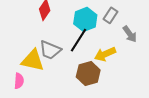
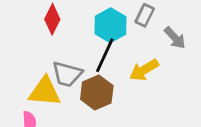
brown hexagon: (88, 74) -> (97, 93), moved

